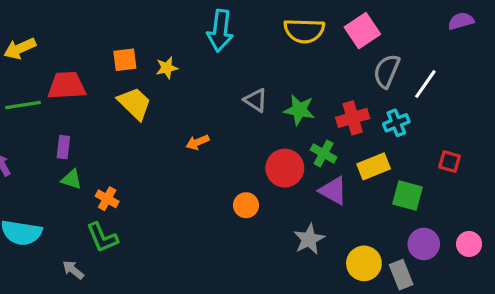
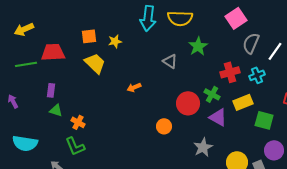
yellow semicircle: (304, 31) -> (180, 18), moved
green star: (299, 110) -> (198, 46), moved, turned 30

